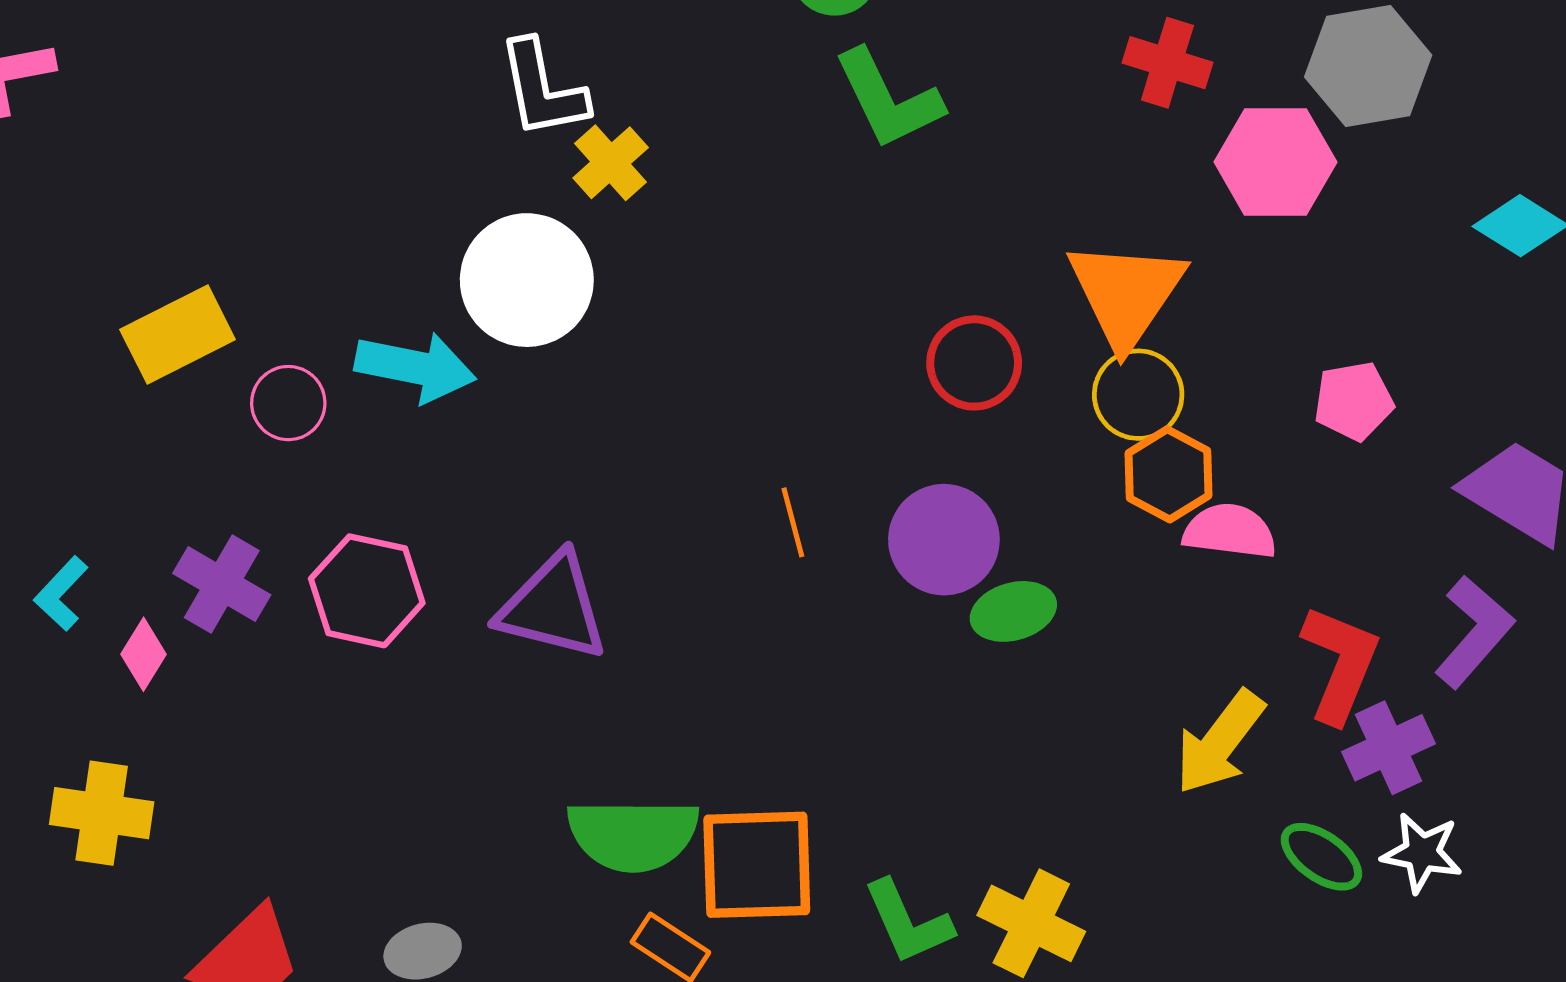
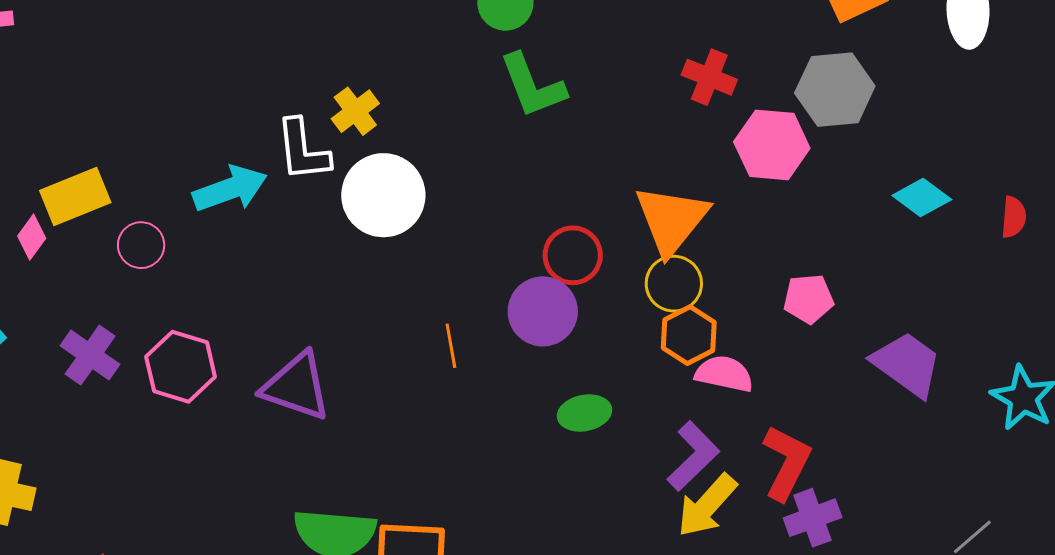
white L-shape: (542, 89) -> (303, 150), moved
white circle: (527, 280) -> (383, 195), moved
cyan arrow: (415, 367) -> (230, 189), moved, turned -36
purple circle: (944, 540) -> (543, 311), moved
purple L-shape: (1474, 632) -> (693, 456), moved
pink diamond: (144, 654) -> (32, 237), moved

